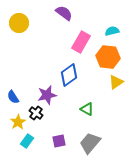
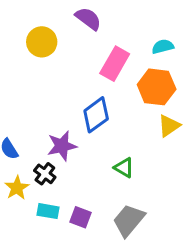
yellow circle: (19, 23) -> (42, 42), moved
cyan rectangle: (27, 141) -> (48, 211), moved, turned 64
purple square: (59, 141) -> (81, 217), turned 32

